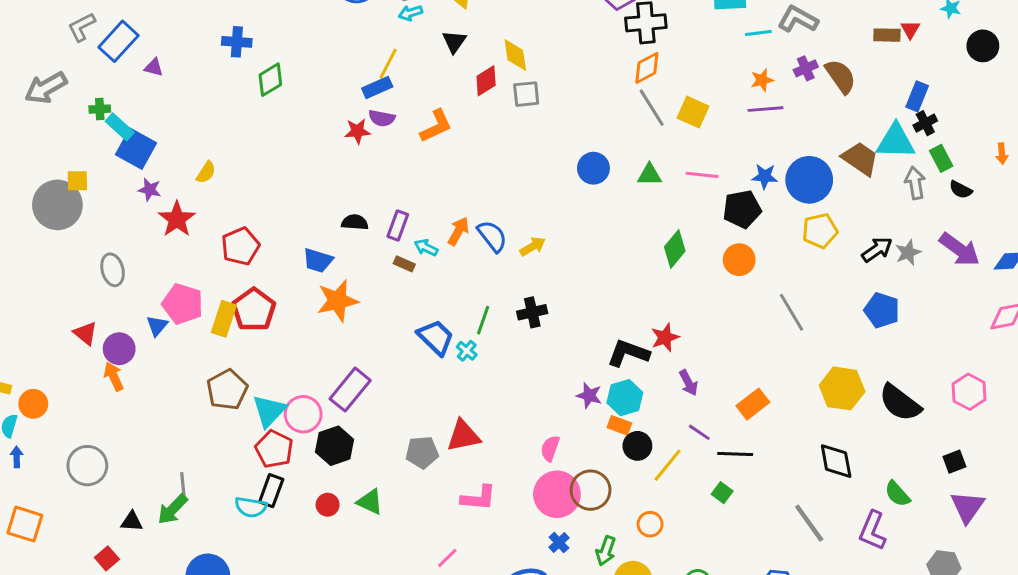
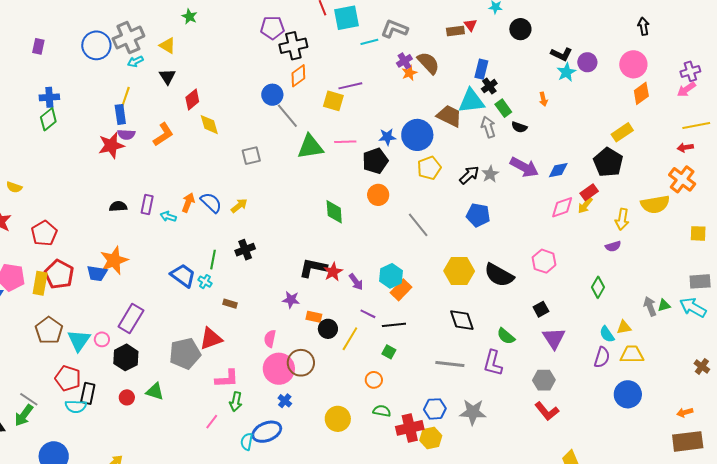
blue cross: (237, 42) -> (49, 97), moved
yellow diamond: (515, 55) -> (209, 125), moved
orange star: (762, 80) -> (409, 73), moved
blue rectangle: (377, 88) -> (120, 114), turned -66
gray square: (526, 94) -> (251, 156), moved
gray line: (652, 108) -> (287, 116), moved
purple line: (765, 109) -> (350, 86), moved
red star: (357, 131) -> (111, 145), size x1.5
blue circle: (593, 168) -> (272, 95), moved
yellow semicircle: (206, 172) -> (14, 187), turned 84
green triangle: (649, 175) -> (310, 147), size x1.6
green diamond: (675, 249) -> (334, 212), moved, turned -35
blue trapezoid: (318, 260) -> (97, 273), moved
brown rectangle: (404, 264) -> (230, 304), moved
red star: (665, 337) -> (333, 272), moved
cyan hexagon: (625, 398) -> (391, 276), moved
pink circle: (303, 414) -> (102, 339), size x0.6
red pentagon: (274, 449) -> (68, 378), moved
gray pentagon: (422, 452) -> (185, 354), size x1.4
gray line: (183, 487) -> (29, 399), turned -42
gray line: (809, 523) -> (450, 364), turned -40
orange circle: (650, 524) -> (374, 380), moved
green arrow: (606, 551) -> (236, 402), moved

